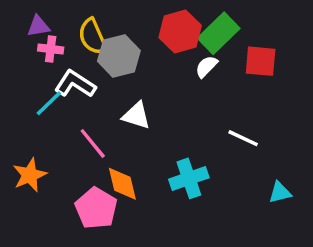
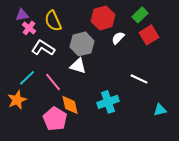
green rectangle: (219, 33) -> (140, 15), moved, size x0.7
pink cross: (51, 49) -> (29, 28), turned 32
gray hexagon: (119, 56) -> (82, 44), moved
red square: (261, 61) -> (149, 35), turned -36
cyan line: (49, 103) -> (27, 78), moved

